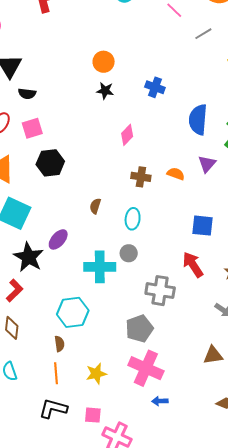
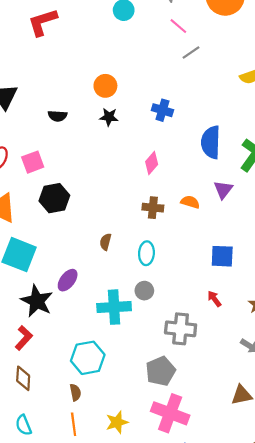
gray line: (203, 34) -> (191, 53), moved
black semicircle: (27, 94) -> (57, 116), moved
pink diamond: (127, 135) -> (152, 163), moved
red arrow: (193, 265) -> (214, 299), size x0.6

